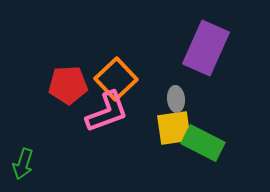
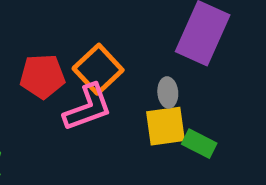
green rectangle: (203, 143) -> (199, 144), size x0.7

